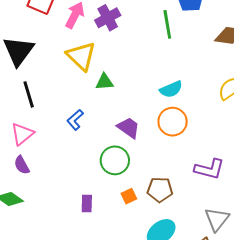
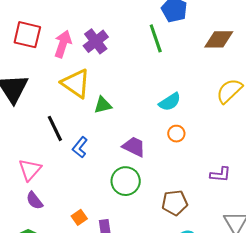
black line: (29, 94) -> (55, 128), moved
orange circle: (173, 122) -> (176, 134), size x0.6
purple L-shape: (209, 169) -> (220, 174), size x0.7
orange square: (129, 196) -> (79, 217), moved

